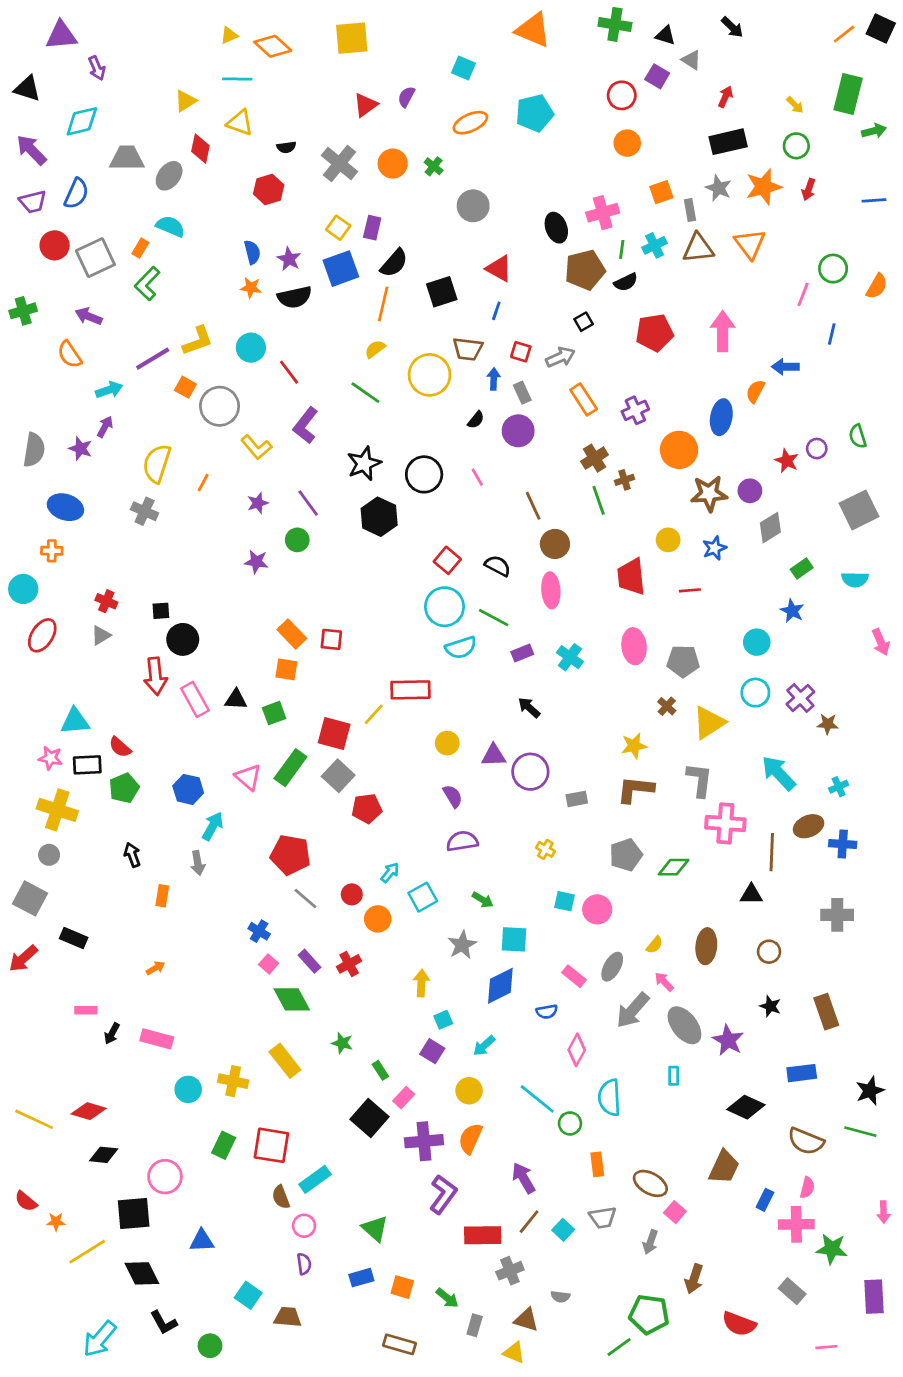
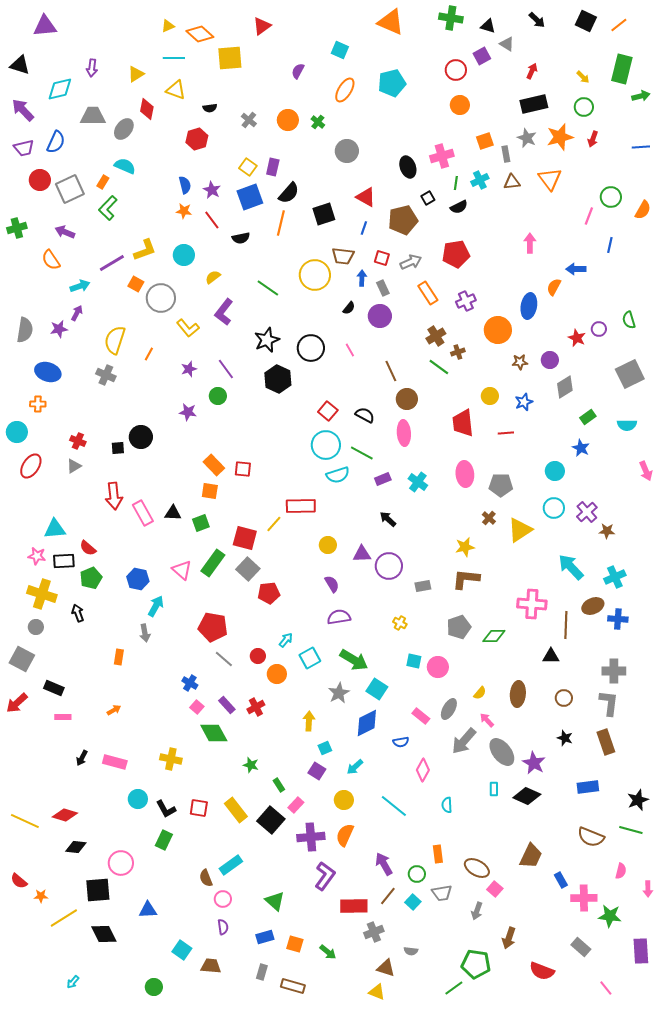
black square: (881, 29) -> (586, 21), moved
yellow square: (352, 38) -> (230, 58), moved
purple arrow: (97, 68) -> (92, 68), moved, turned 30
purple square: (657, 76) -> (482, 56), turned 30
red triangle: (365, 105) -> (262, 26), moved
orange ellipse: (470, 123) -> (345, 90), turned -35
gray cross: (340, 164) -> (249, 120), size x0.6
brown triangle: (698, 248) -> (512, 182), size x0.7
brown pentagon: (585, 270) -> (403, 220), moved
black semicircle: (295, 297) -> (241, 238), moved, size x0.7
black square: (584, 322) -> (428, 198), moved
pink arrow: (723, 331) -> (530, 243), size x0.7
red pentagon: (654, 333) -> (456, 254), moved
yellow semicircle: (375, 349) -> (213, 277), moved
red line: (289, 372) -> (212, 220), moved
purple star: (80, 449) -> (59, 329), turned -30
brown star: (709, 494) -> (520, 362), size x0.6
green line: (599, 500) -> (439, 367), turned -35
black circle: (183, 639) -> (141, 437), moved
gray L-shape: (699, 780) -> (609, 703), moved
cyan cross: (839, 787) -> (615, 577), size x1.5
black arrow: (132, 855) -> (78, 613), moved
green arrow: (483, 900) -> (354, 660), size x1.8
cyan square: (514, 939) -> (377, 689), turned 30
pink rectangle: (86, 1010) -> (63, 717), moved
yellow rectangle: (285, 1061) -> (236, 810), moved
yellow cross: (233, 1081) -> (171, 759), moved
cyan semicircle: (609, 1098) -> (447, 805), size x0.6
black diamond: (746, 1107) -> (527, 796), moved
green circle: (570, 1123) -> (417, 874), moved
red square: (271, 1145) -> (199, 808), moved, size x0.7
pink semicircle: (807, 1188) -> (621, 871), moved
blue rectangle: (765, 1200) -> (561, 880), turned -56
black L-shape: (164, 1323) -> (166, 809), moved
gray rectangle: (475, 1325) -> (262, 972), moved
cyan arrow: (100, 1339) -> (73, 982), size x0.5
pink line: (826, 1347) -> (606, 988), turned 56

